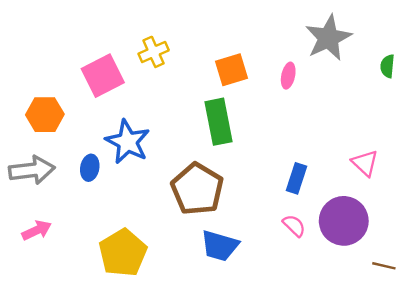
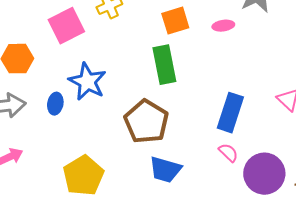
pink ellipse: (288, 76) -> (223, 26), turned 70
blue rectangle: (296, 178) -> (230, 113), size x1.5
purple circle: (344, 221) -> (264, 174), moved

